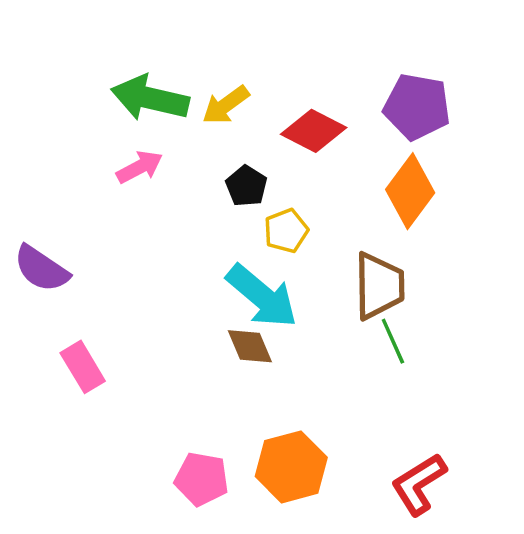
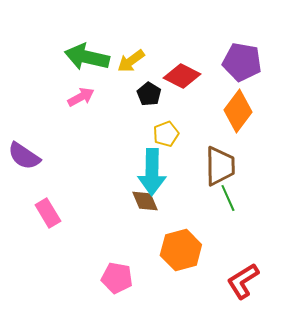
black pentagon: (246, 186) -> (149, 94), moved
cyan arrow: (262, 296) -> (152, 172), turned 51
orange hexagon: (291, 467) -> (181, 250), moved

